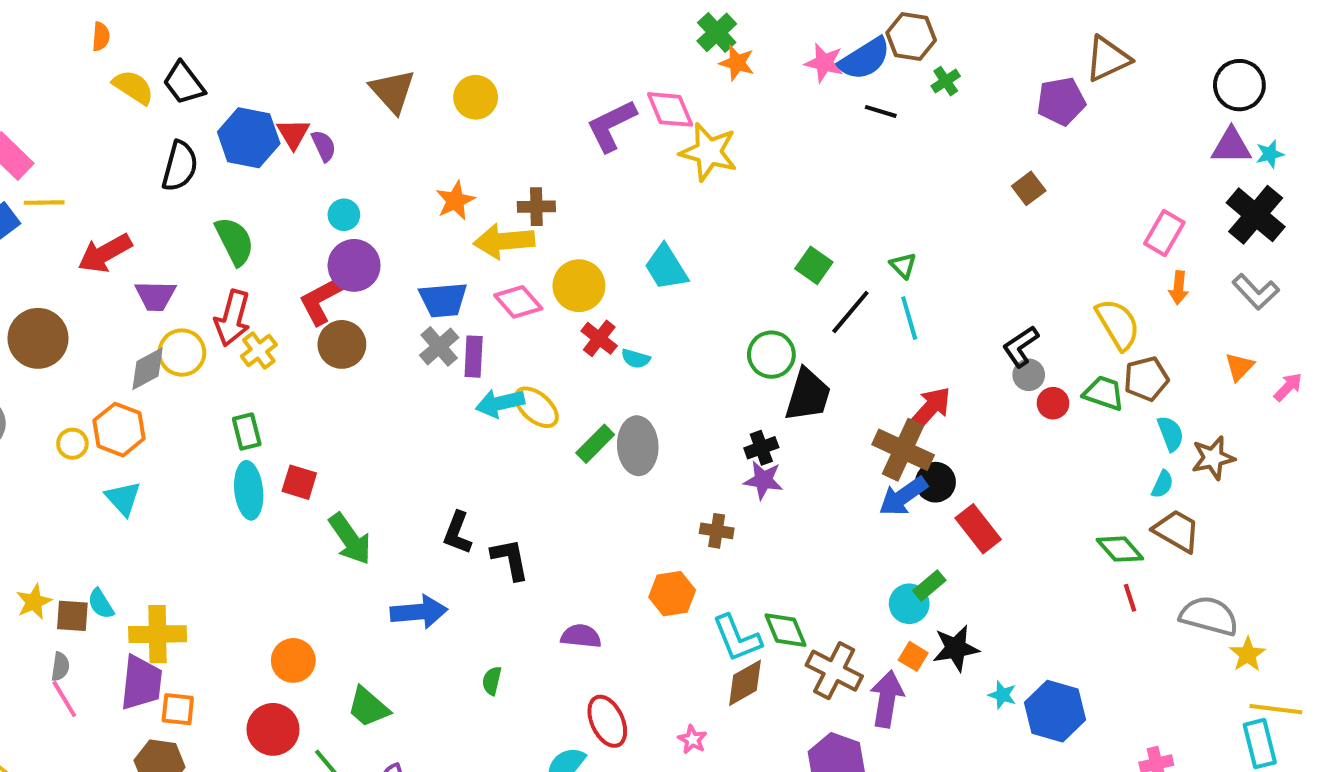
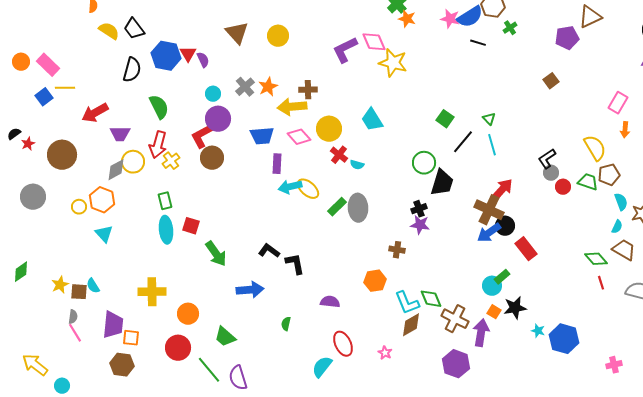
gray cross: (439, 346) -> (245, 87), moved
black L-shape: (457, 533) -> (269, 251), turned 105
yellow cross: (158, 634) -> (152, 292), moved

